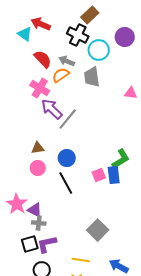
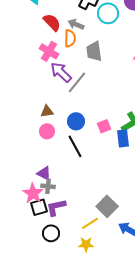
orange semicircle: (61, 75) -> (70, 38), turned 126
gray trapezoid: (92, 77) -> (94, 51), moved
pink square: (99, 175) -> (104, 126), moved
pink star: (17, 204) -> (33, 193), moved
gray square: (98, 230) -> (107, 206), moved
yellow line: (81, 260) -> (90, 223), turned -42

